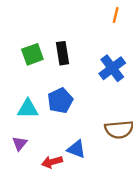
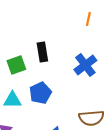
green square: (32, 54) -> (16, 65), moved

